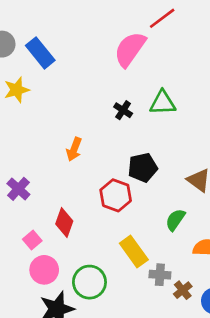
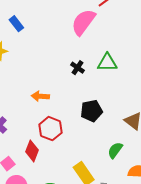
blue rectangle: (40, 53) -> (16, 24), size x0.7
orange arrow: (74, 149) -> (40, 96), turned 72
red hexagon: (116, 195) -> (51, 129), moved

